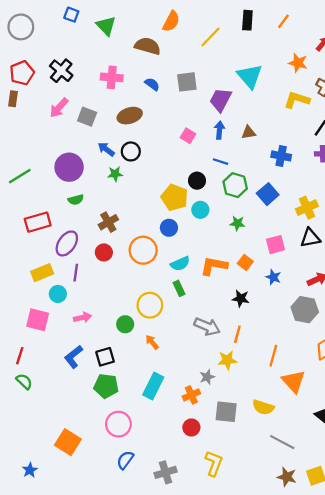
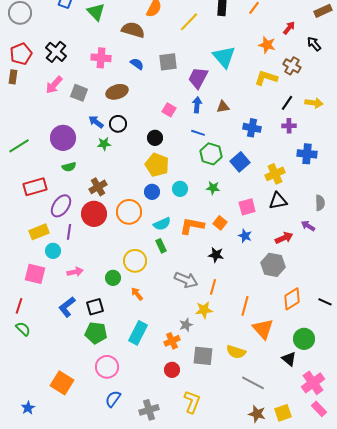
black circle: (197, 181) -> (155, 138), moved
cyan circle: (200, 210) -> (180, 189), moved
red circle: (104, 252) -> (94, 214), size x1.6

